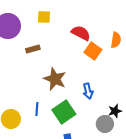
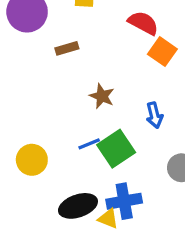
brown star: (55, 79) -> (102, 96), size x0.7
blue line: (37, 109) -> (89, 144), moved, turned 64

